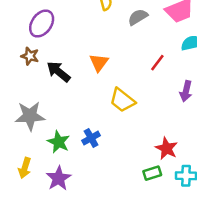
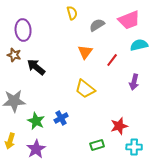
purple ellipse: (42, 24) -> (23, 30), turned -40
orange triangle: (99, 63) -> (85, 52), moved
red star: (166, 148) -> (119, 126), turned 30
green rectangle: (152, 173) -> (97, 145), moved

